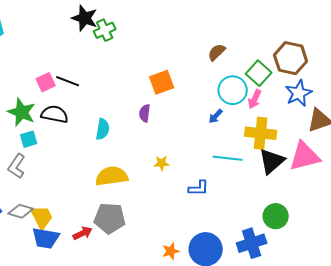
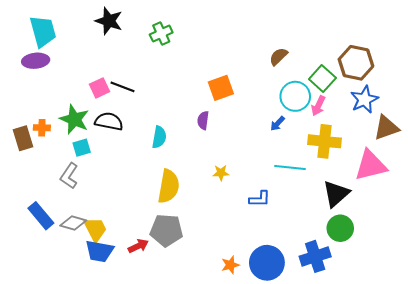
black star: (85, 18) -> (109, 21), moved
black triangle: (272, 161) -> (336, 194), moved
yellow semicircle: (112, 176) -> (169, 186), turned 108

